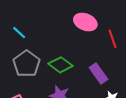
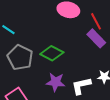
purple rectangle: (99, 73) -> (96, 38), moved

